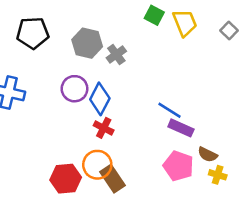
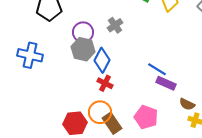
gray hexagon: (87, 43) -> (83, 49), moved
purple circle: (75, 89) -> (83, 32), moved
pink pentagon: (178, 166) -> (146, 117), moved

